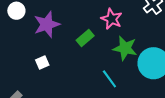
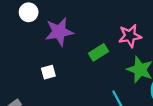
pink star: (112, 19) -> (130, 36), turned 30

